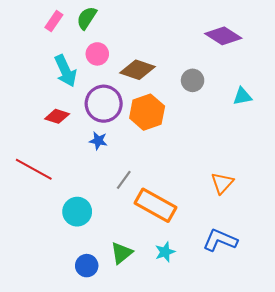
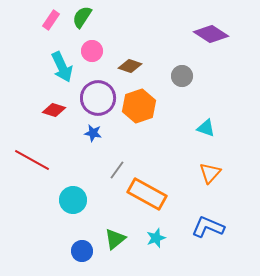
brown diamond: (138, 70) -> (130, 66), size x0.7
cyan triangle: (242, 96) -> (206, 128), moved, turned 30

